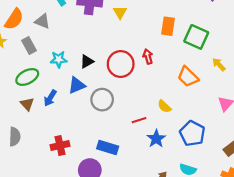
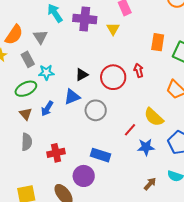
gray triangle: (42, 21) -> (40, 37), turned 35
cyan star: (59, 59) -> (46, 72), moved
yellow semicircle: (164, 106) -> (154, 117), size x1.5
red line: (139, 120) -> (130, 130), turned -32
gray semicircle: (15, 137) -> (27, 142), moved
blue star: (156, 139) -> (146, 147), turned 30

